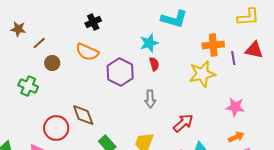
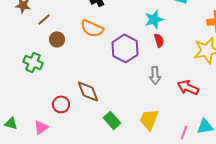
red arrow: (183, 123) -> (188, 87), moved, turned -115
red circle: (56, 128) -> (61, 104), size x0.7

